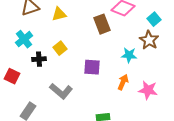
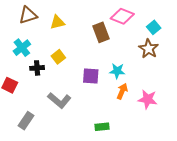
cyan star: (129, 55) -> (117, 71), moved

